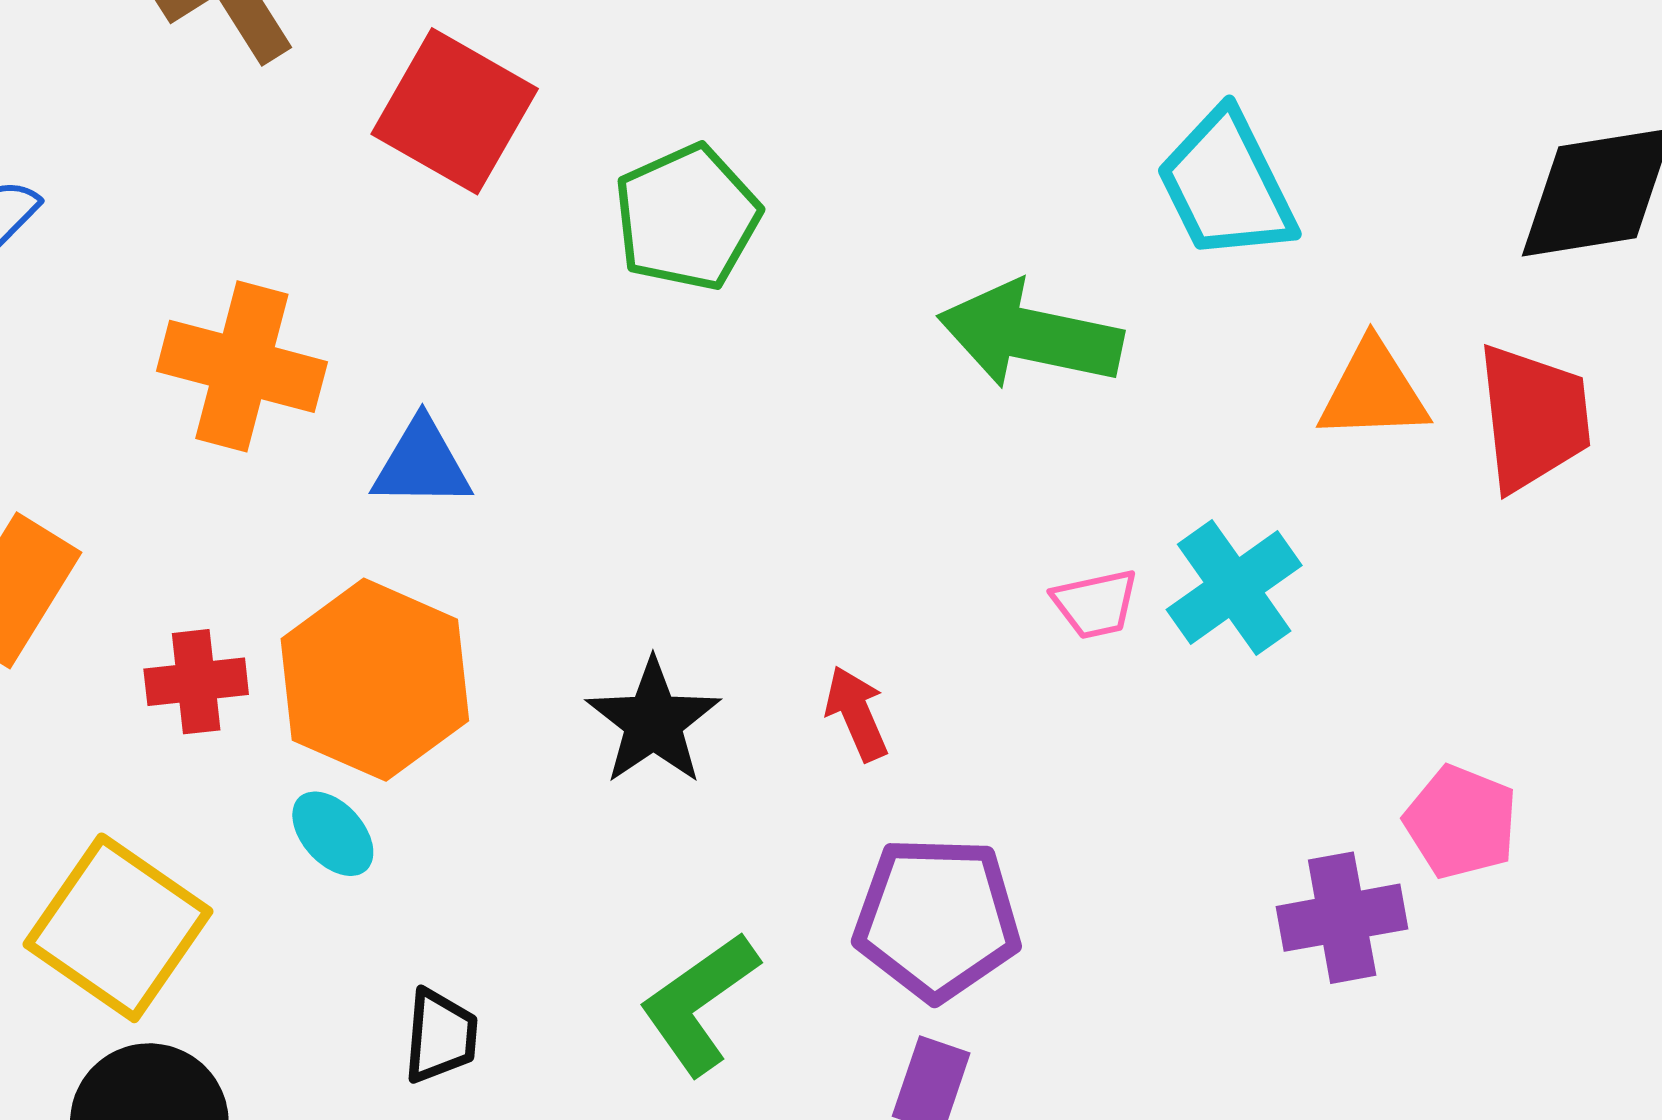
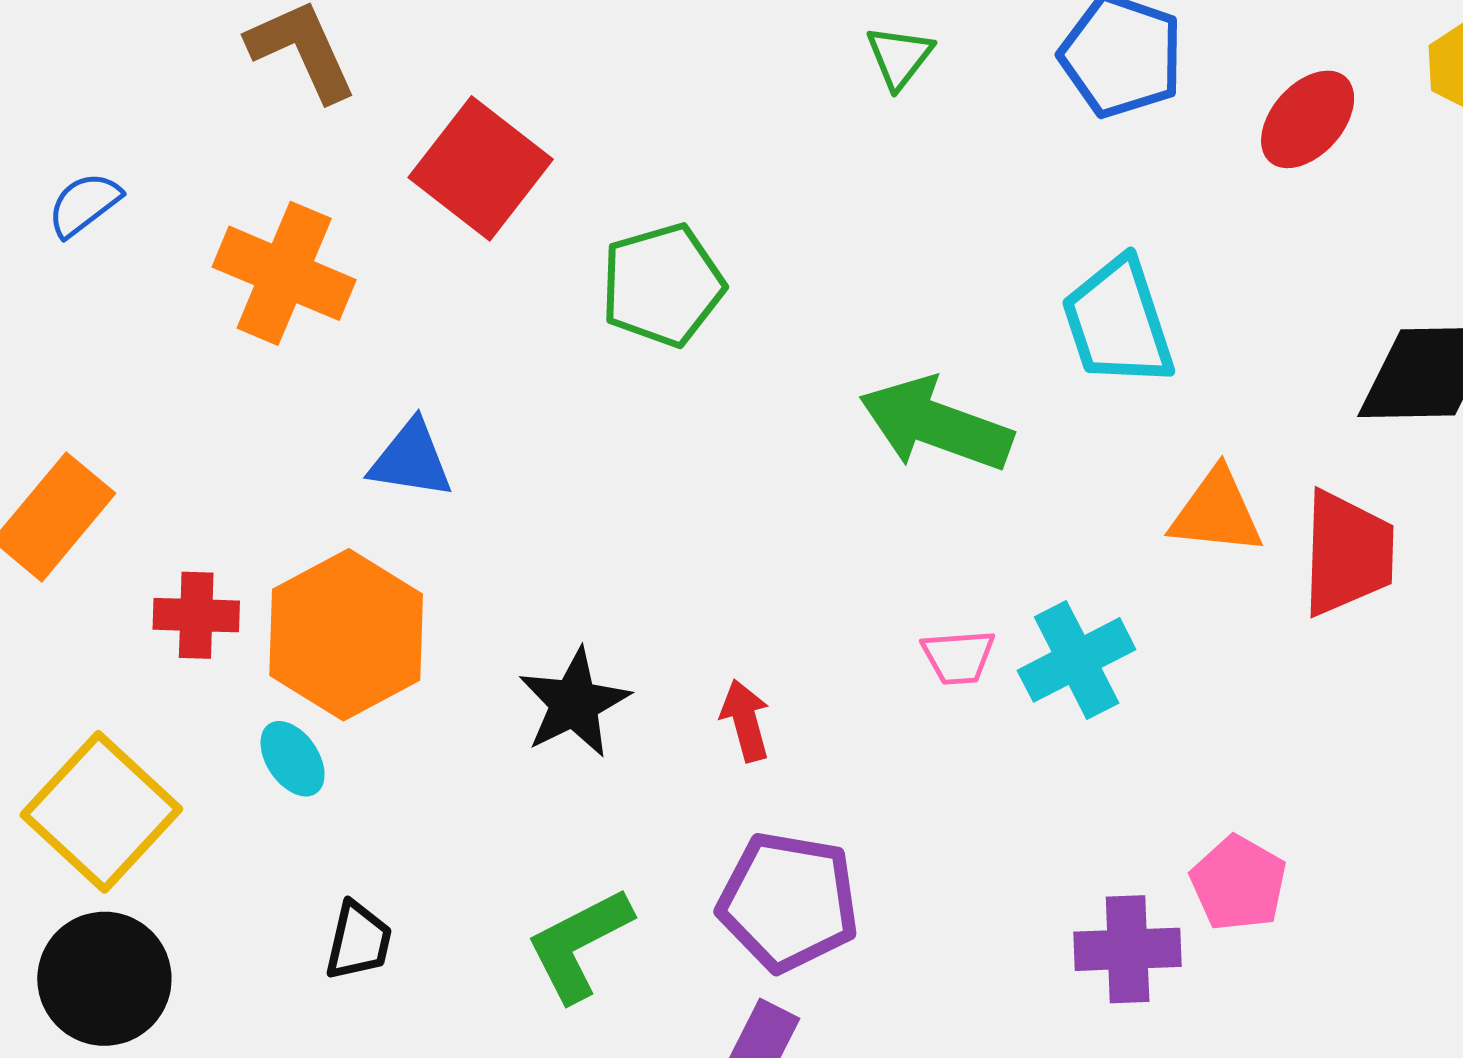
orange cross: (242, 366) -> (284, 273), moved

